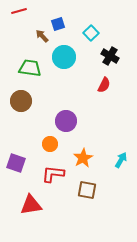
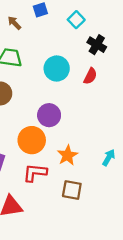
brown arrow: (42, 36) -> (14, 23), moved
cyan circle: (64, 57) -> (57, 68), moved
orange circle: (50, 144) -> (32, 140), size x1.6

